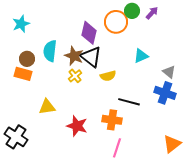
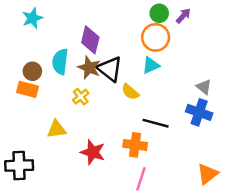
orange circle: (116, 22) -> (156, 37), moved
cyan star: (21, 24) -> (32, 18), moved
purple diamond: (89, 33) -> (90, 40), moved
cyan triangle: (141, 56) -> (151, 65), moved
yellow cross: (75, 76) -> (81, 97), moved
yellow semicircle: (108, 76) -> (130, 92), turned 56
black cross: (16, 137) -> (19, 165), turned -35

